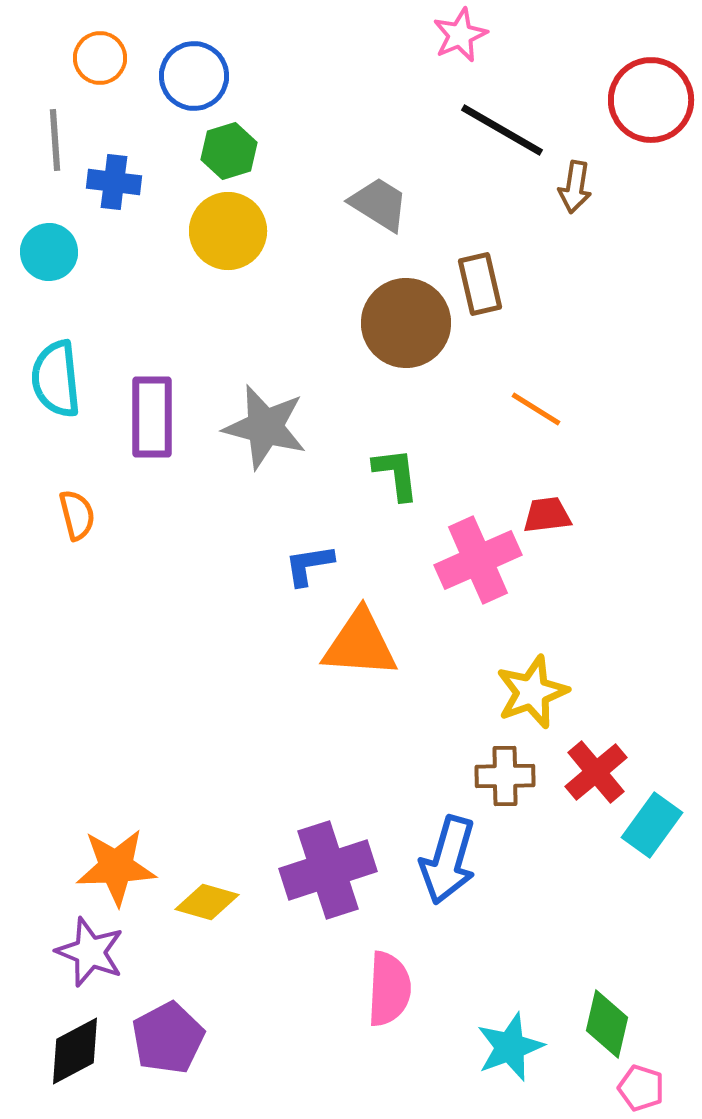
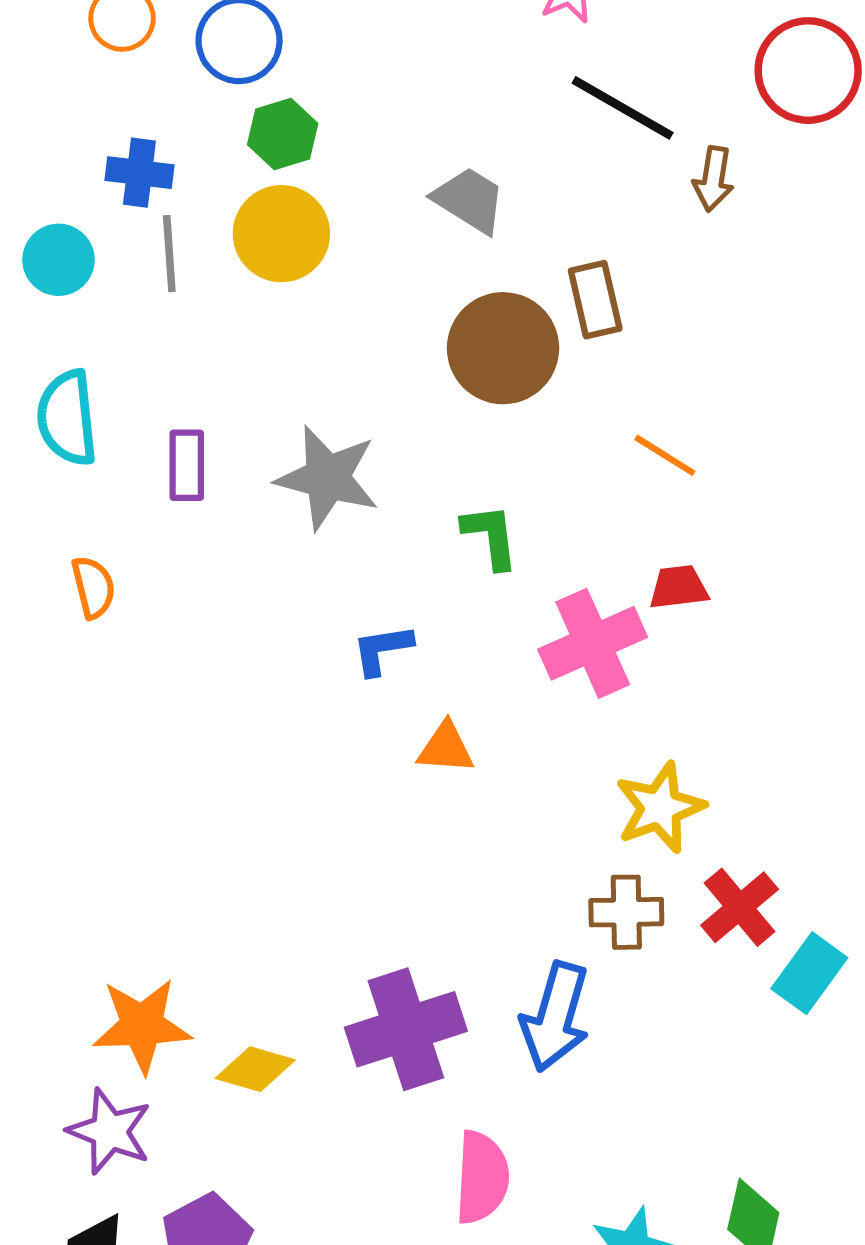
gray line: (55, 140) -> (169, 254), moved
purple rectangle: (152, 417) -> (187, 465), size x0.7
orange triangle: (360, 644) -> (446, 748), size x0.6

